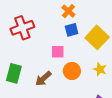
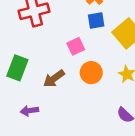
pink square: (58, 52) -> (76, 46), turned -32

